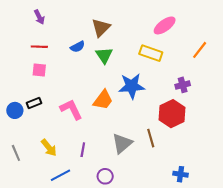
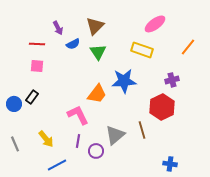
purple arrow: (39, 17) -> (58, 28), moved
black rectangle: (34, 103) -> (32, 97), turned -32
pink L-shape: (71, 109) -> (78, 115), moved
purple circle: (105, 176) -> (96, 151), moved

